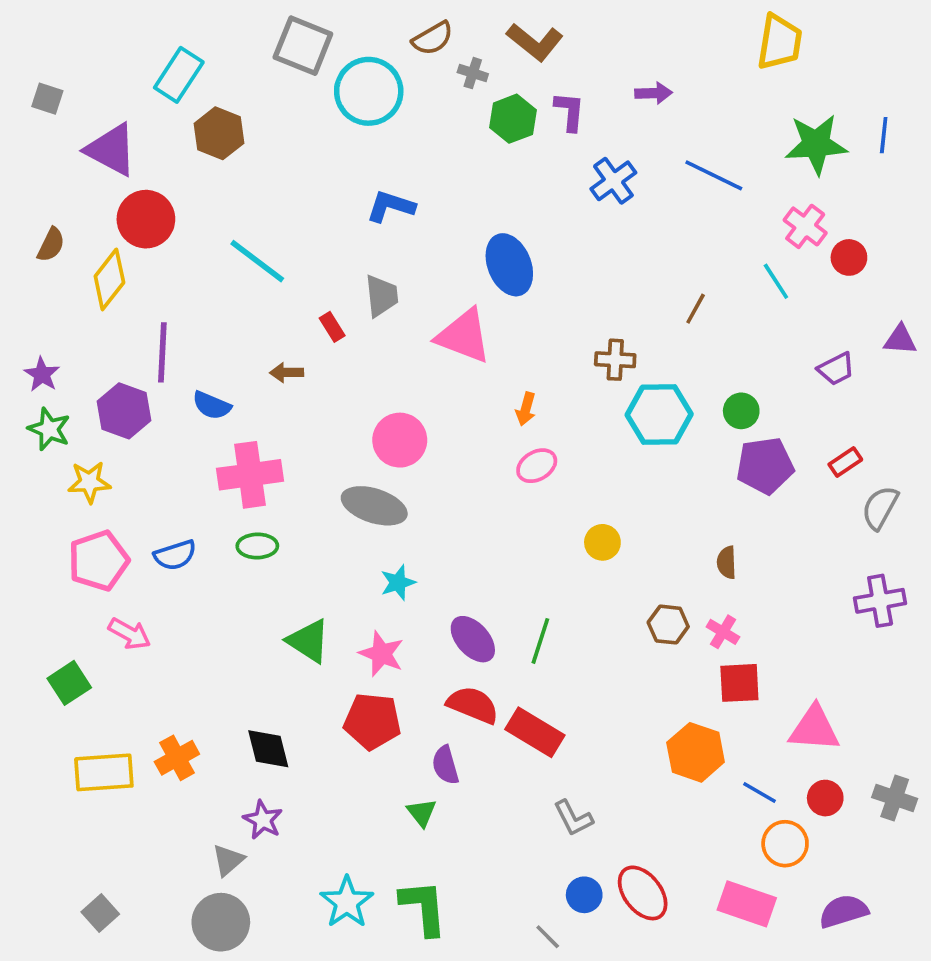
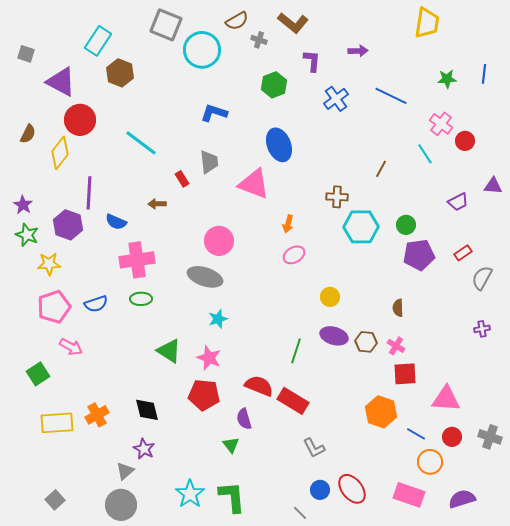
green hexagon: (513, 119) -> (274, 85), moved
green star: (816, 144) -> (447, 79), size x0.6
purple cross: (880, 601) -> (482, 329), size x0.6
purple ellipse: (473, 639) -> (334, 336), moved, turned -32

